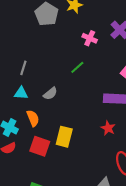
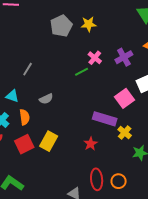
green line: (77, 67) -> (82, 72), moved
cyan triangle: (21, 93) -> (12, 96), moved
red square: (40, 146) -> (24, 144), turned 30

